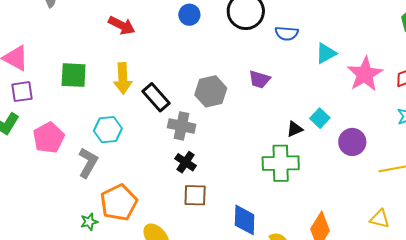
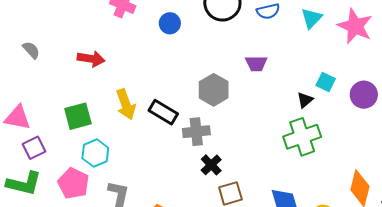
red arrow: (122, 25) -> (91, 59), moved
cyan hexagon: (108, 130) -> (95, 153), moved
black cross: (185, 162) -> (211, 165), turned 30

